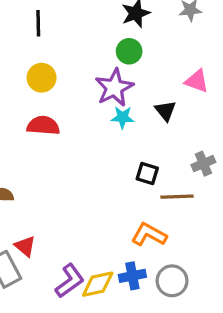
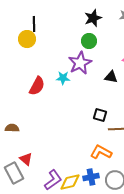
yellow circle: (42, 78) -> (27, 39), moved
black triangle: (165, 111) -> (111, 77), turned -40
cyan star: (122, 117) -> (63, 78), moved
red semicircle: (43, 126) -> (37, 86), turned 114

